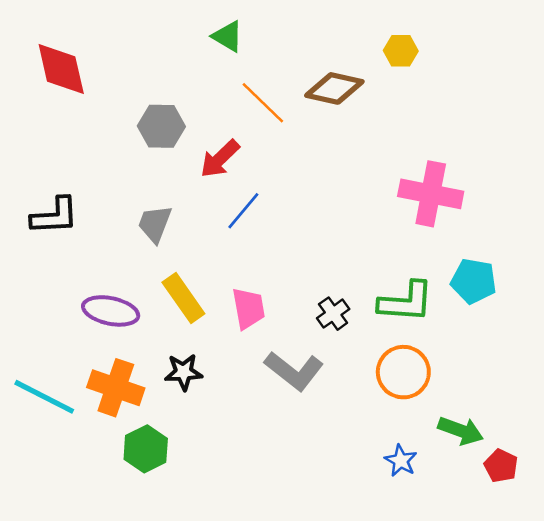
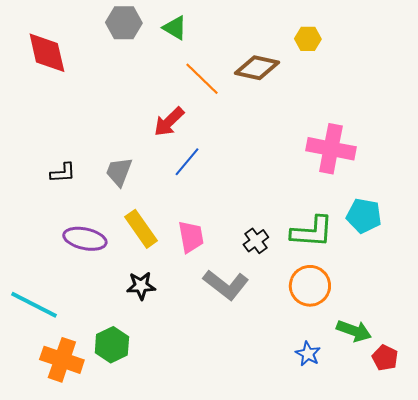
gray hexagon: (161, 126) -> (124, 23), moved
black L-shape: (55, 216) -> (63, 173), moved, size x0.7
orange cross: (116, 388) -> (62, 360), moved

